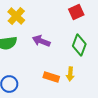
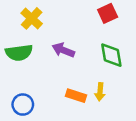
green diamond: (79, 45) -> (111, 55), turned -30

